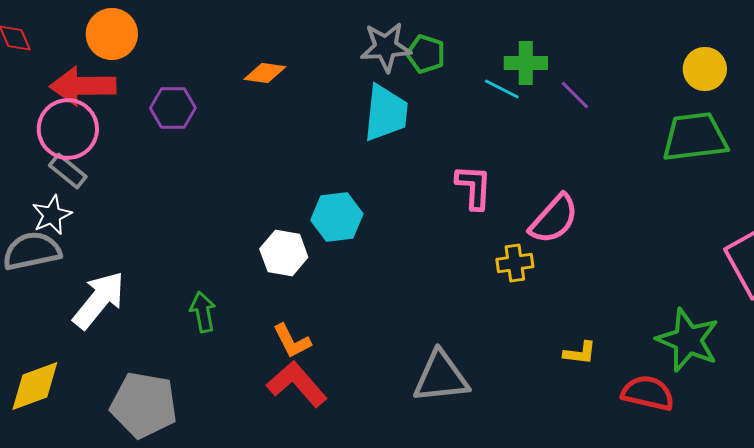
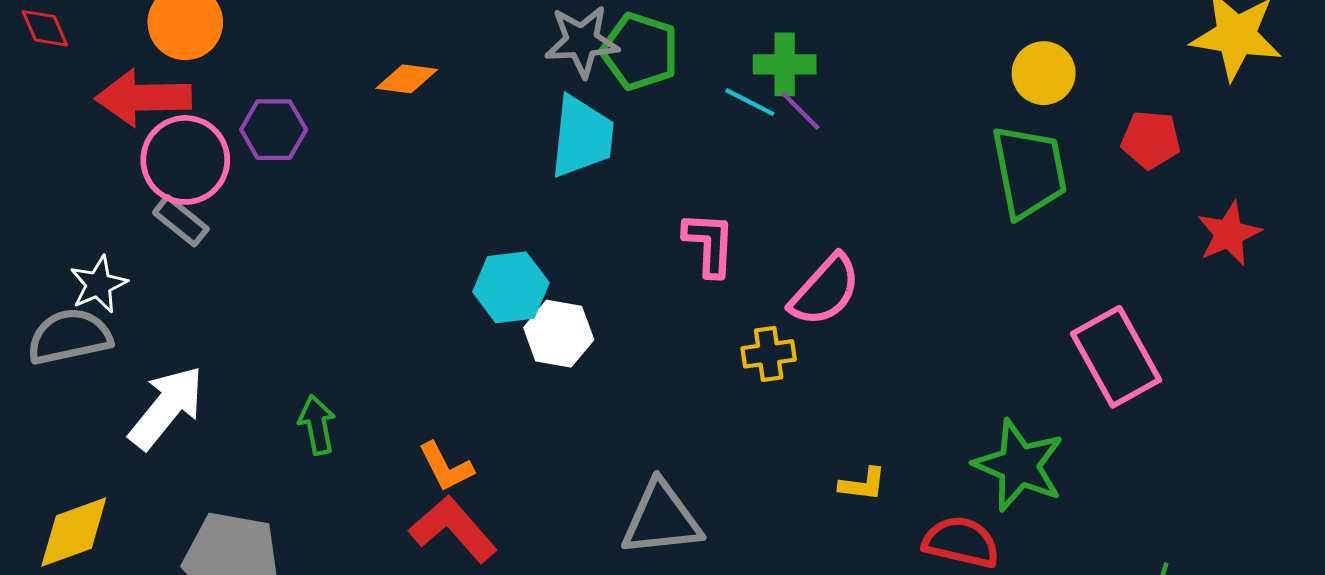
green pentagon: (426, 54) -> (640, 51), size x1.4
purple line: (575, 95) -> (800, 111), moved
pink circle: (68, 129) -> (185, 160), moved
green trapezoid: (695, 137) -> (1029, 172), turned 86
gray rectangle: (68, 171) -> (181, 221), moved
white hexagon: (284, 253) -> (559, 334), moved

